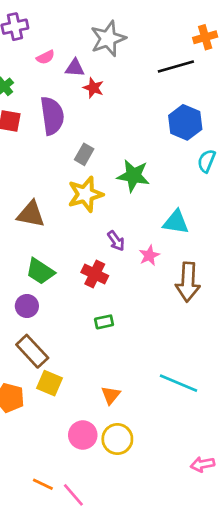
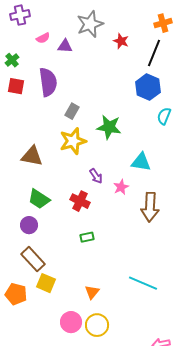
black line: (176, 67) -> (154, 53), moved, turned -52
red star: (93, 88) -> (121, 41), moved

